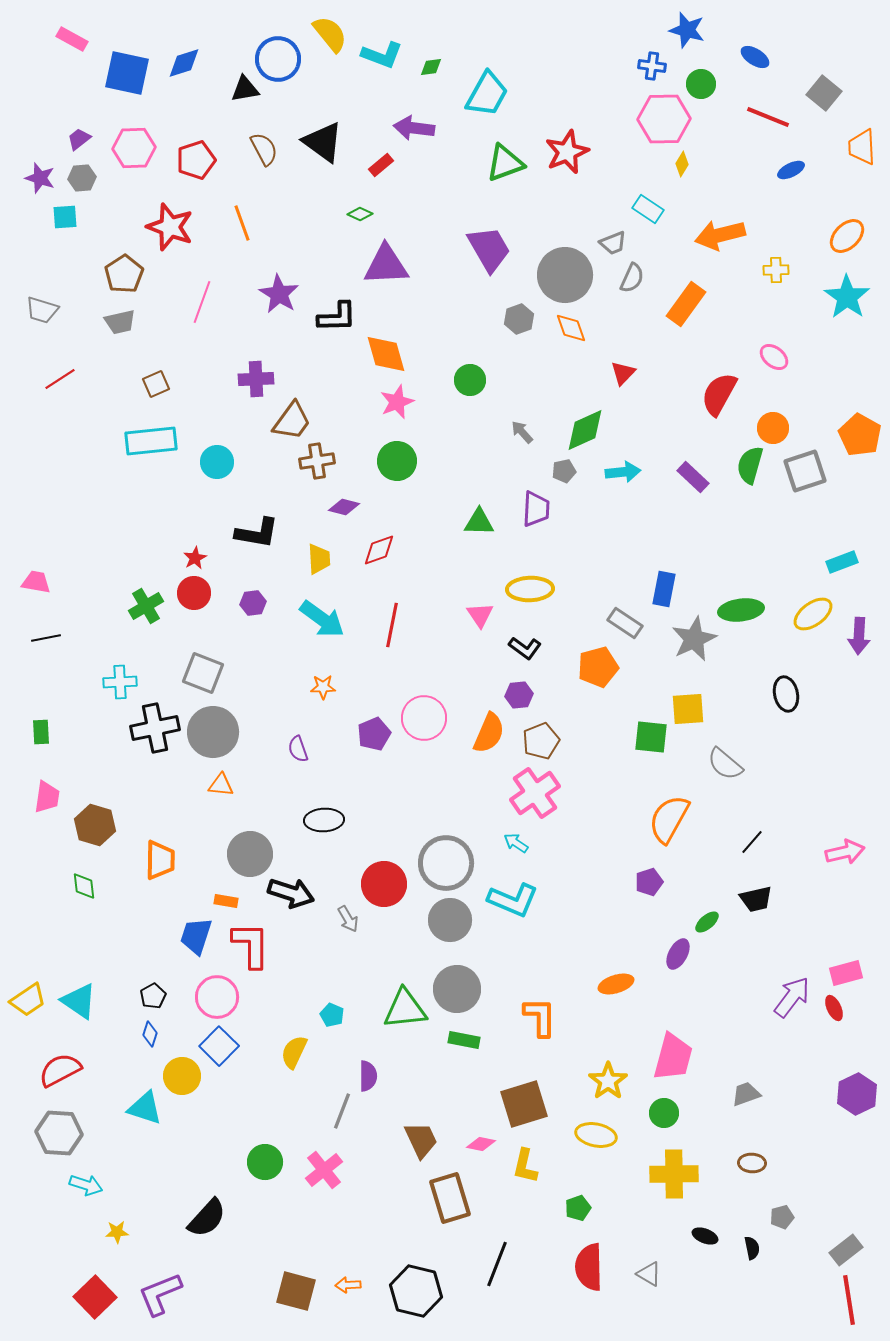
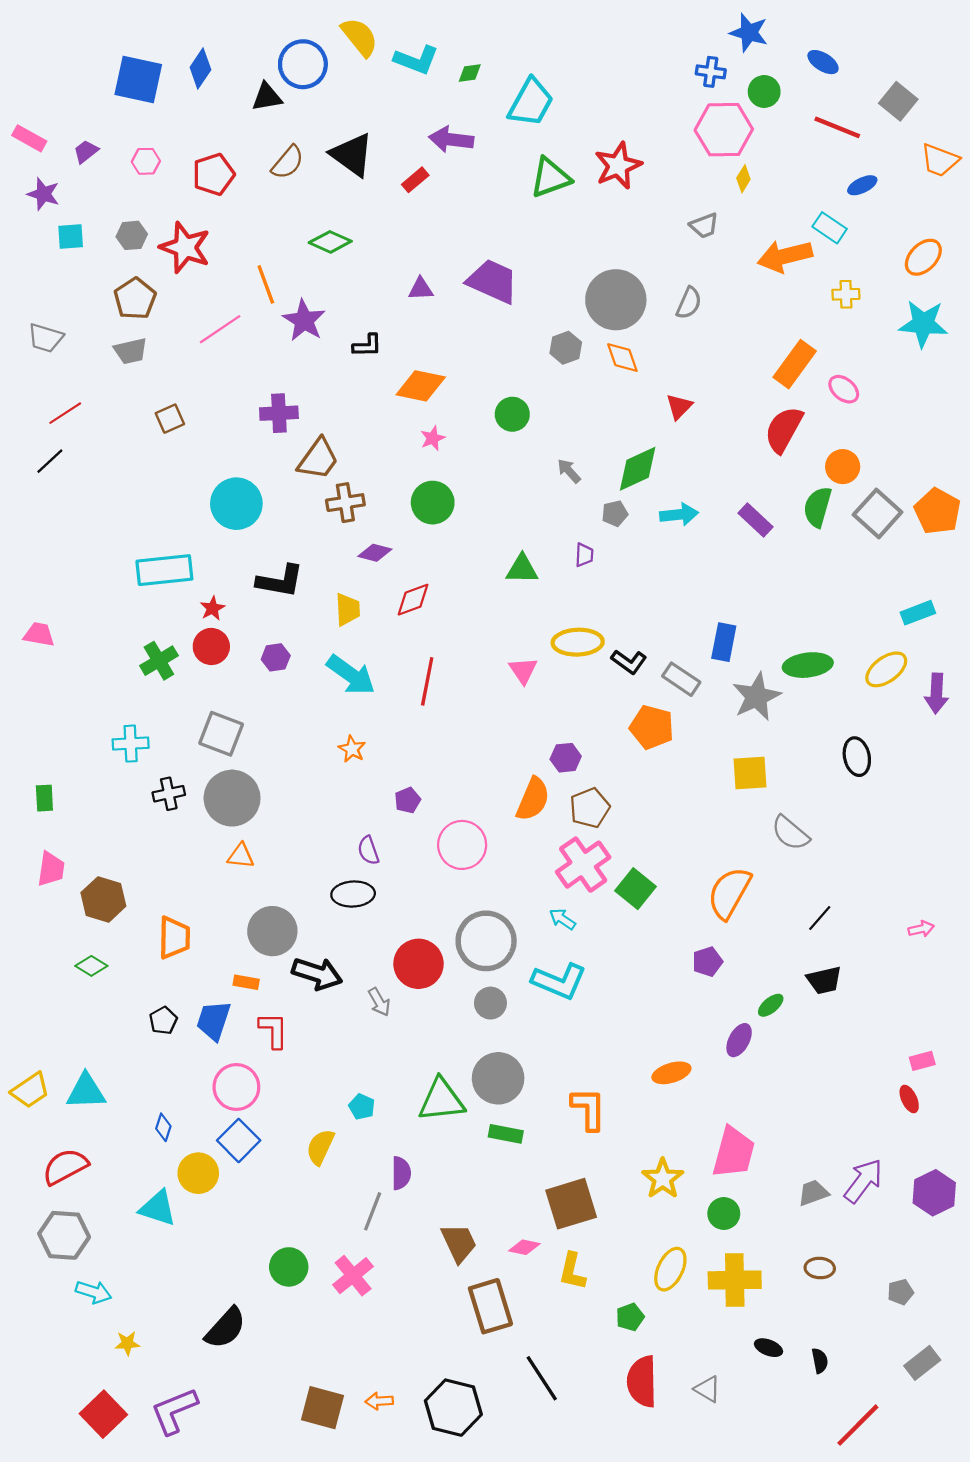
pink rectangle: (72, 39) -> (29, 138), moved
blue diamond: (184, 63) -> (200, 69), turned -39
orange trapezoid: (862, 147) -> (940, 160), turned -66
pink hexagon: (134, 148) -> (146, 161), size x0.6
brown semicircle: (264, 149) -> (288, 162), turned 68
gray hexagon: (82, 178) -> (132, 235), moved
cyan rectangle: (648, 209) -> (830, 228), moved
green diamond: (360, 214) -> (330, 242), moved, size x1.5
orange line: (242, 223) -> (266, 284), moved
gray trapezoid: (613, 243) -> (704, 226), moved
purple trapezoid: (489, 249) -> (493, 281), moved, turned -36
purple triangle: (386, 265) -> (421, 289), size x0.5
cyan star: (847, 297) -> (923, 324), turned -30
pink line: (202, 302) -> (220, 329), turned 36
orange rectangle: (686, 304) -> (795, 364), moved
black L-shape: (337, 317) -> (367, 346), size x0.7
orange diamond: (386, 354) -> (421, 386), turned -63
pink star: (397, 402) -> (433, 438), size x0.7
orange pentagon: (860, 435) -> (938, 511), moved
cyan rectangle: (151, 441) -> (164, 570), moved
cyan circle: (217, 462) -> (236, 504), size x1.4
gray square: (805, 471) -> (878, 513), turned -30
purple trapezoid: (536, 509) -> (584, 555), size x0.6
black line: (46, 638) -> (50, 461), moved, turned -32
black L-shape: (525, 648) -> (629, 662), moved
orange pentagon: (598, 667) -> (652, 727), turned 30
orange star: (323, 687) -> (352, 749), turned 30
pink circle: (424, 718) -> (462, 845), moved
black cross: (155, 728) -> (169, 794), size x0.6
purple pentagon: (374, 734) -> (408, 800), size x0.7
green square: (651, 737) -> (635, 889), moved, turned 33
purple semicircle: (298, 749) -> (368, 850), moved
pink arrow: (845, 852) -> (921, 929), size x0.6
green diamond: (84, 886) -> (91, 966), turned -52
gray circle: (450, 920) -> (490, 1003), size x0.7
red L-shape: (251, 945) -> (273, 1030), size x0.7
pink rectangle: (846, 973) -> (922, 1061), size x0.7
black pentagon: (153, 996) -> (163, 1021), moved
purple arrow: (792, 997) -> (863, 1181), moved
cyan triangle: (79, 1001) -> (86, 1091), turned -36
yellow ellipse: (596, 1135) -> (670, 1269), moved, turned -75
gray pentagon: (782, 1217) -> (900, 1292), moved
black line: (497, 1264) -> (542, 1378), turned -54
red line: (849, 1300) -> (858, 1425), moved, turned 54

